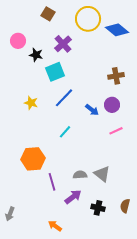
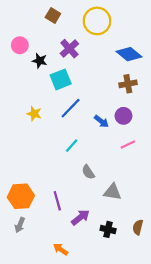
blue diamond: (117, 30) -> (129, 54), moved
orange hexagon: (33, 159) -> (21, 196), moved
gray triangle: (102, 174) -> (112, 192), turned -30
gray semicircle: (80, 175) -> (88, 172), moved, turned -120
gray arrow: (10, 214) -> (20, 225), moved

